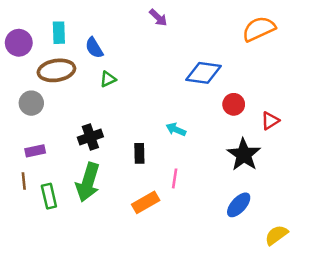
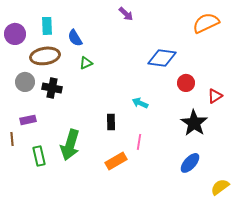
black cross: (90, 137) -> (52, 88), moved, turned 30
brown line: (24, 181) -> (12, 139), moved

